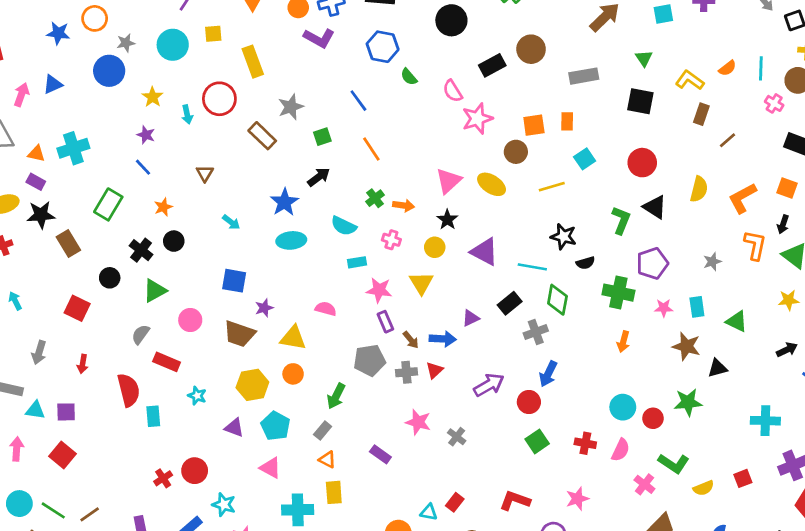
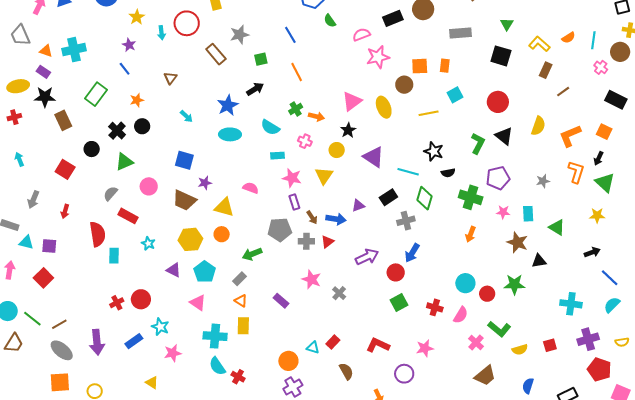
pink semicircle: (453, 91) -> (361, 35), turned 96
yellow ellipse: (492, 184) -> (384, 107), turned 30
green arrow: (336, 396) -> (252, 254), turned 36

